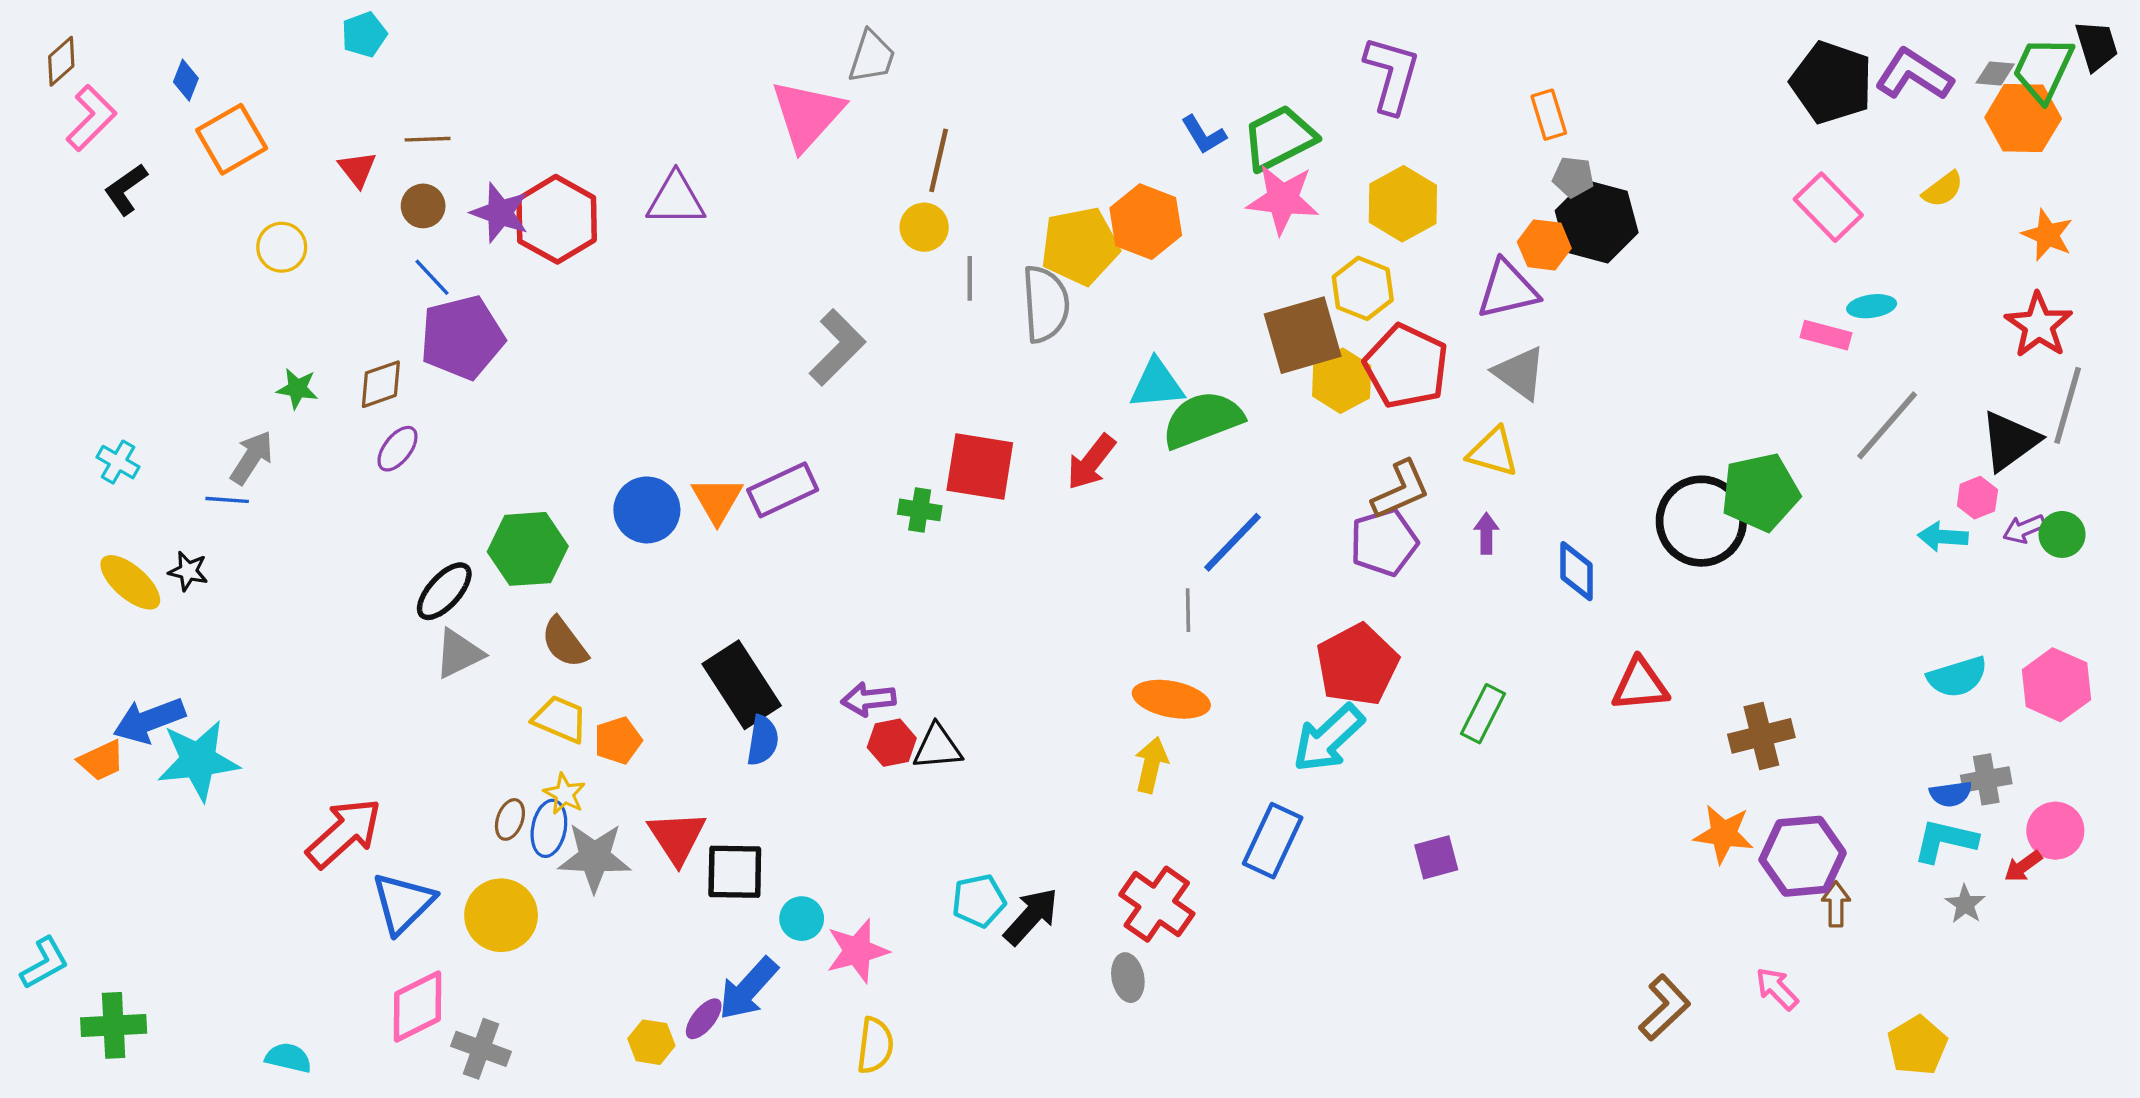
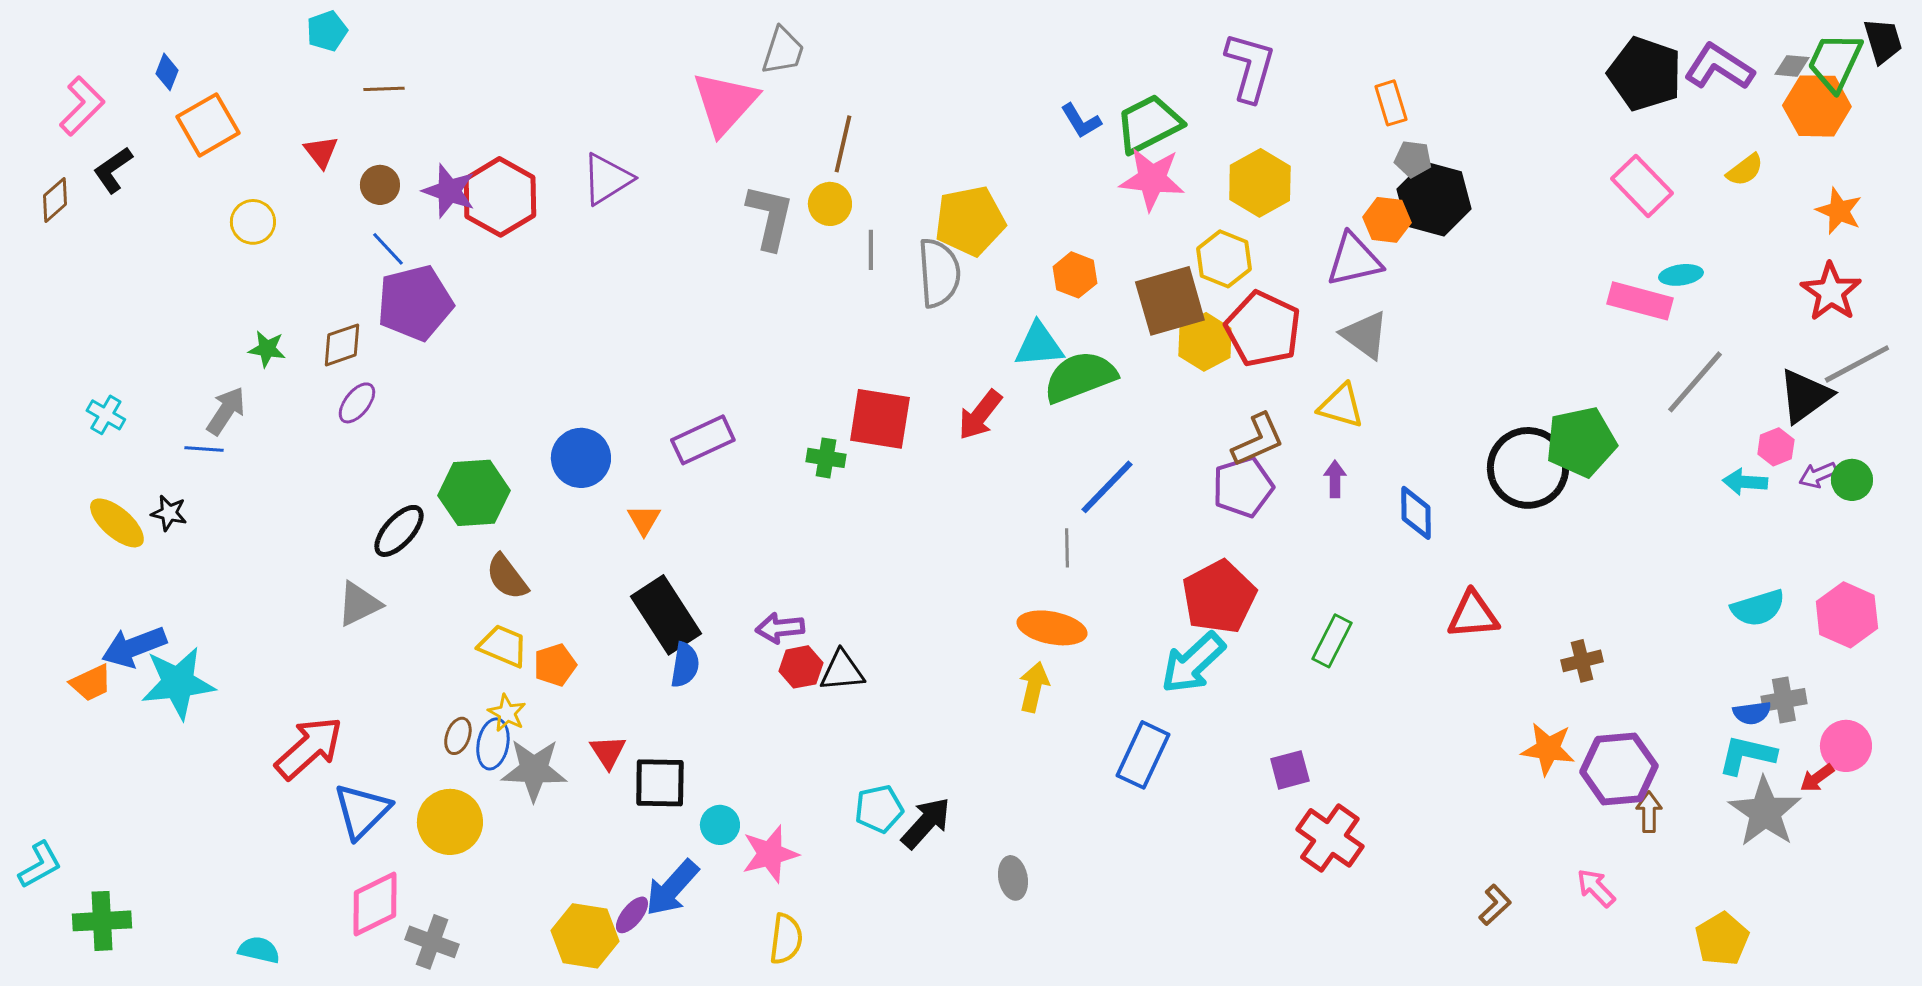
brown diamond: (61, 61) -> (55, 200), moved
brown line: (428, 139) -> (384, 89), moved
purple triangle: (676, 199) -> (607, 179), turned -32
orange hexagon: (1146, 222) -> (1075, 275), moved, size x0.7
pink rectangle: (1826, 335) -> (1640, 301), size x1.4
gray L-shape: (837, 347) -> (770, 217), moved, turned -32
gray line: (2068, 405) -> (1857, 364), turned 46
orange triangle: (717, 500) -> (644, 520), moved, size x0.7
gray triangle: (459, 654) -> (359, 604), moved
brown cross: (1761, 736) -> (1582, 661), size x0.7
red triangle: (677, 837) -> (608, 752), size x0.7
red cross: (1157, 904) -> (1330, 838), moved
gray star: (1965, 904) -> (1765, 812), size x2.0
brown L-shape: (1665, 1008) -> (1495, 905), size x0.7
yellow hexagon: (651, 1042) -> (585, 936), size x1.6

